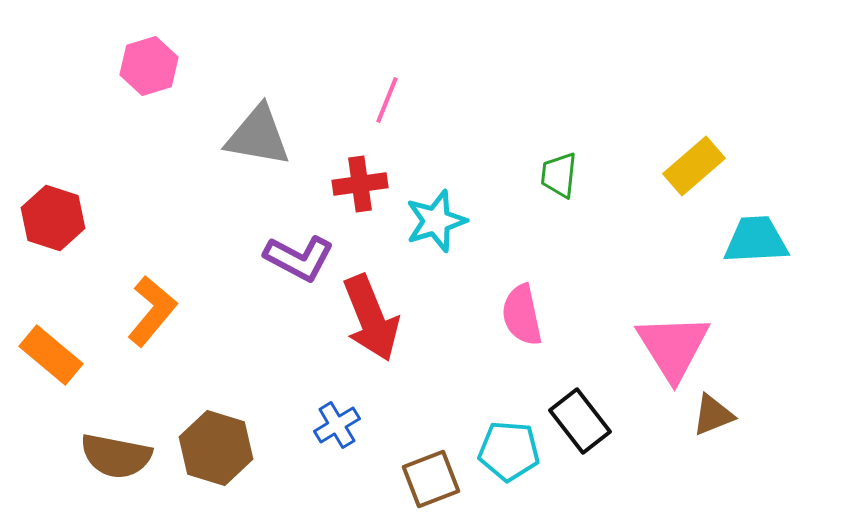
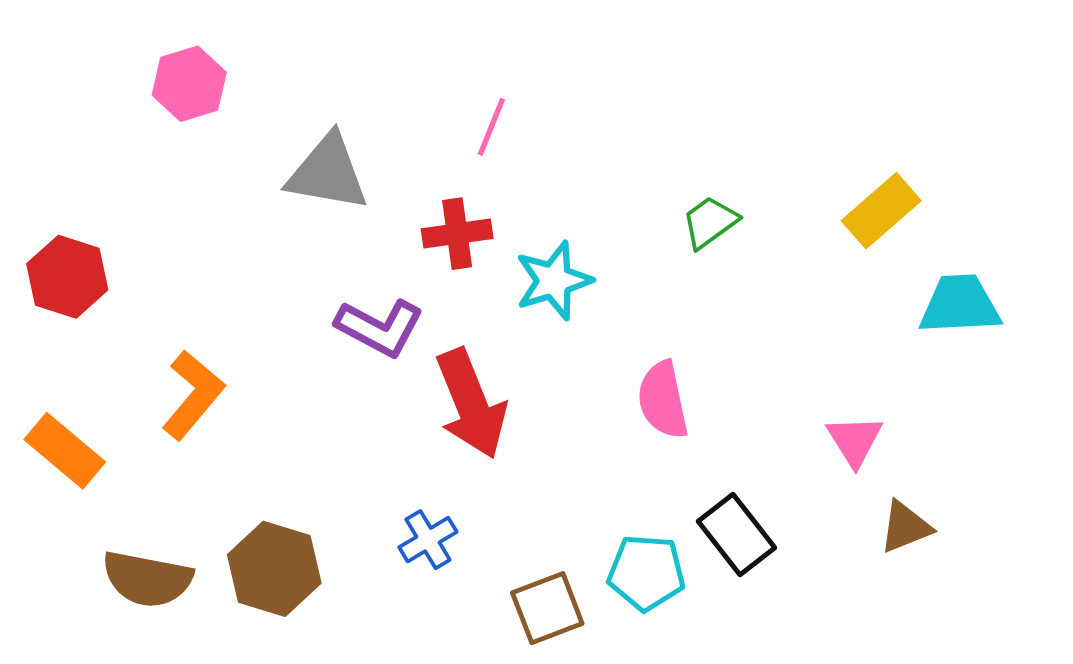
green trapezoid: (559, 175) -> (710, 222), turned 48
pink triangle: (673, 347) -> (855, 441), size x0.6

